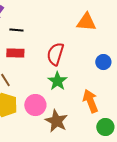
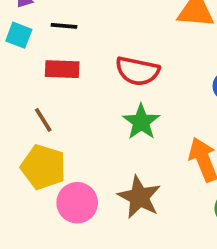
red semicircle: (55, 54) -> (137, 71), turned -95
pink circle: (35, 105) -> (77, 203), moved

